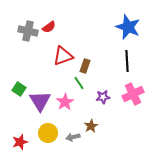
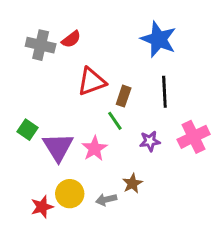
blue star: (128, 27) -> (159, 39), moved
black line: (127, 61) -> (164, 92), moved
red star: (20, 142) -> (42, 207), moved

